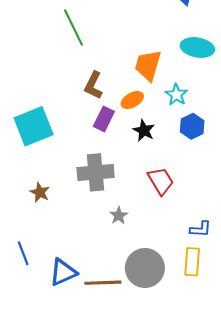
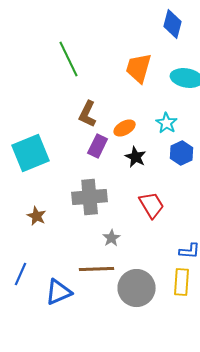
orange trapezoid: (148, 65) -> (139, 68), moved
blue line: (23, 253) -> (21, 274), turned 45
brown line: (103, 283) -> (97, 269), moved

